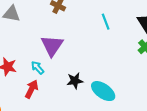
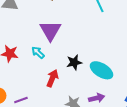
red arrow: (32, 89) -> (52, 78), moved

